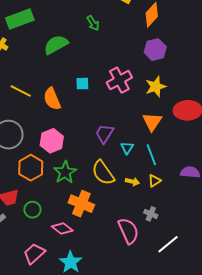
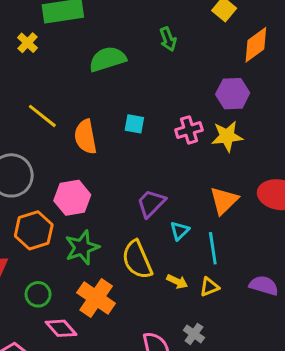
purple hexagon: (155, 50) -> (233, 94), moved
pink cross: (119, 80) -> (189, 130), size x0.7
yellow star: (156, 87) -> (227, 136), moved
green circle: (32, 210) -> (38, 294), moved

